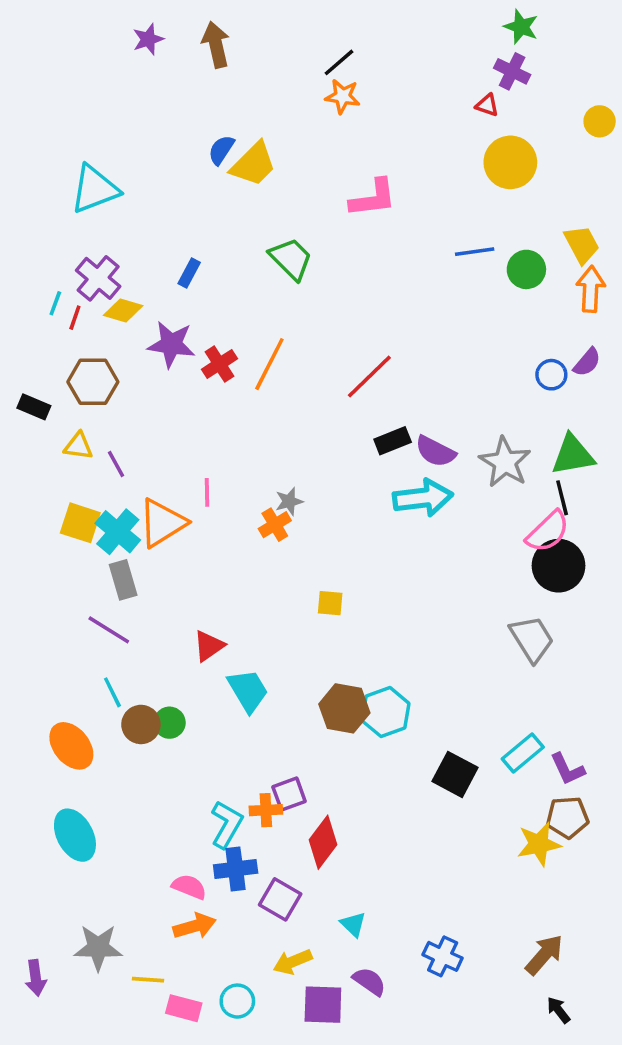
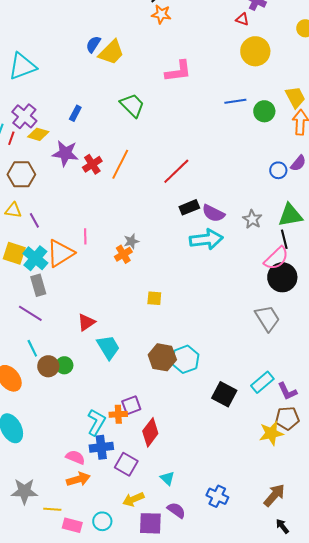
gray star: (505, 462) -> (252, 219), size x0.7

